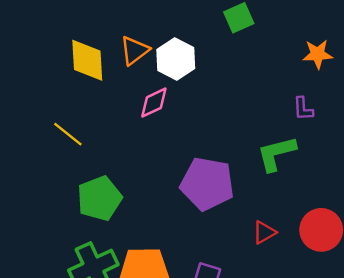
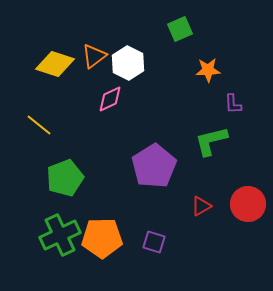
orange star: (318, 54) -> (208, 70), moved
yellow diamond: (87, 60) -> (55, 64), turned -69
purple pentagon: (207, 184) -> (154, 166), turned 30

